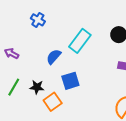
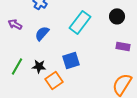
purple arrow: (12, 54) -> (15, 24), moved
blue semicircle: (54, 57) -> (42, 33), moved

